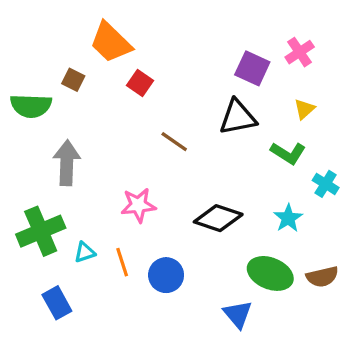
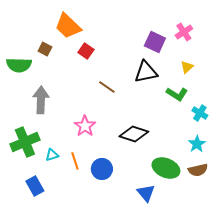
pink star: (138, 205) -> (85, 126), turned -30
cyan star: (288, 218) -> (197, 144), moved

